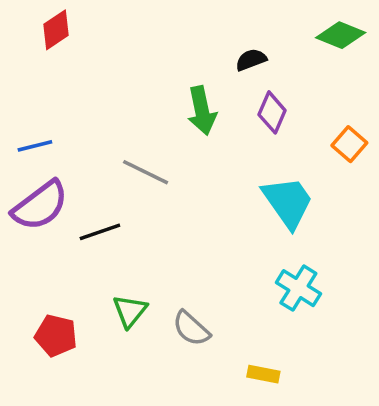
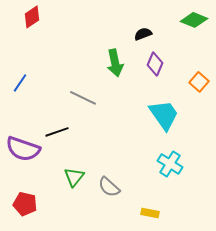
blue line: (35, 146) -> (20, 83), turned -42
purple semicircle: (40, 206) -> (23, 149), moved, turned 56
red pentagon: (56, 336) -> (25, 204), moved

